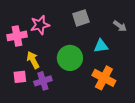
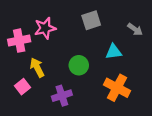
green circle: (70, 58) -> (79, 65), size x0.7
pink square: (20, 77) -> (23, 87), turned -32
purple cross: (43, 81) -> (62, 96), moved

